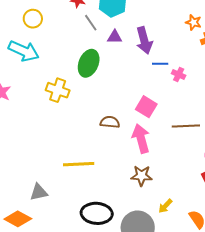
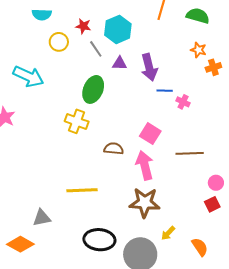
yellow circle: (33, 19) -> (59, 42), moved
yellow cross: (58, 90) -> (77, 121), moved
brown star: (141, 176) -> (145, 203), size x1.4

